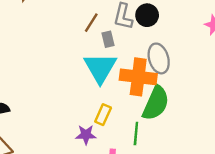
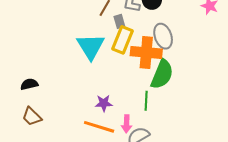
cyan triangle: (100, 68) -> (91, 47), moved
yellow rectangle: (103, 115) -> (122, 40), moved, size x1.5

